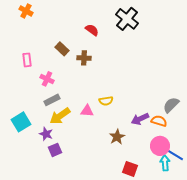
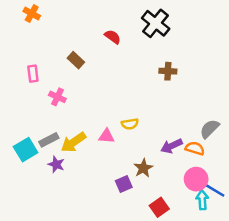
brown cross: (84, 58) -> (168, 71), moved
gray rectangle: (52, 100) -> (49, 140), moved
purple square: (55, 150) -> (124, 184), moved
red square: (130, 169) -> (159, 207), turned 35

